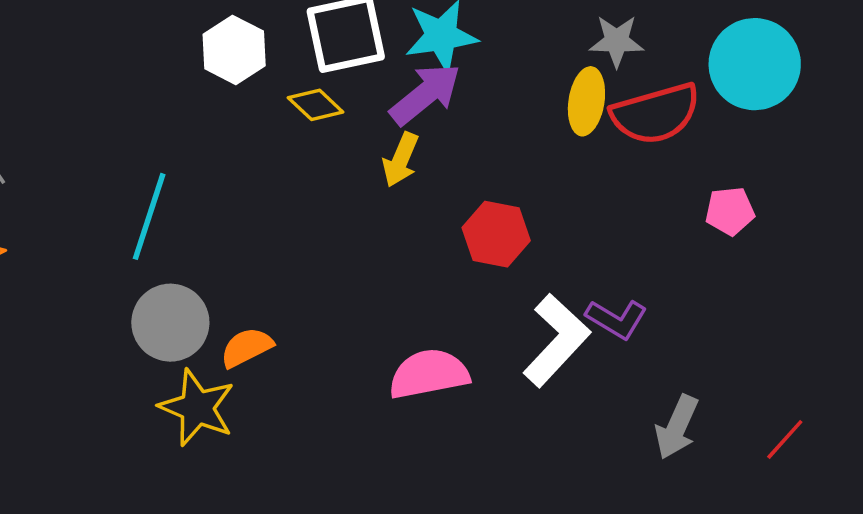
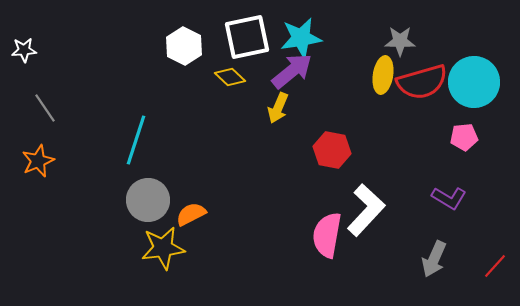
cyan circle: (755, 64) -> (474, 82), moved
purple L-shape: (617, 319) -> (449, 198), moved
pink semicircle: (429, 374) -> (327, 235), moved, turned -69
yellow star: (197, 408) -> (163, 248), turned -30

